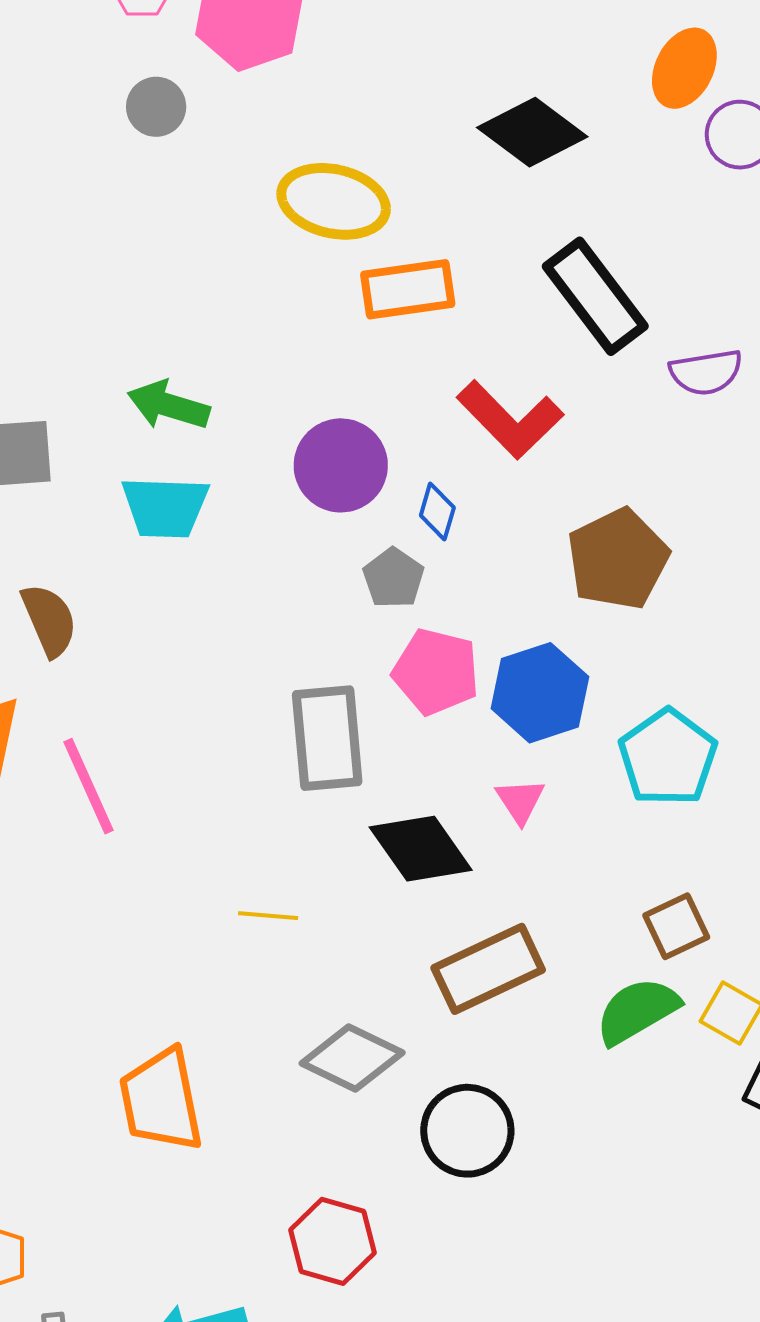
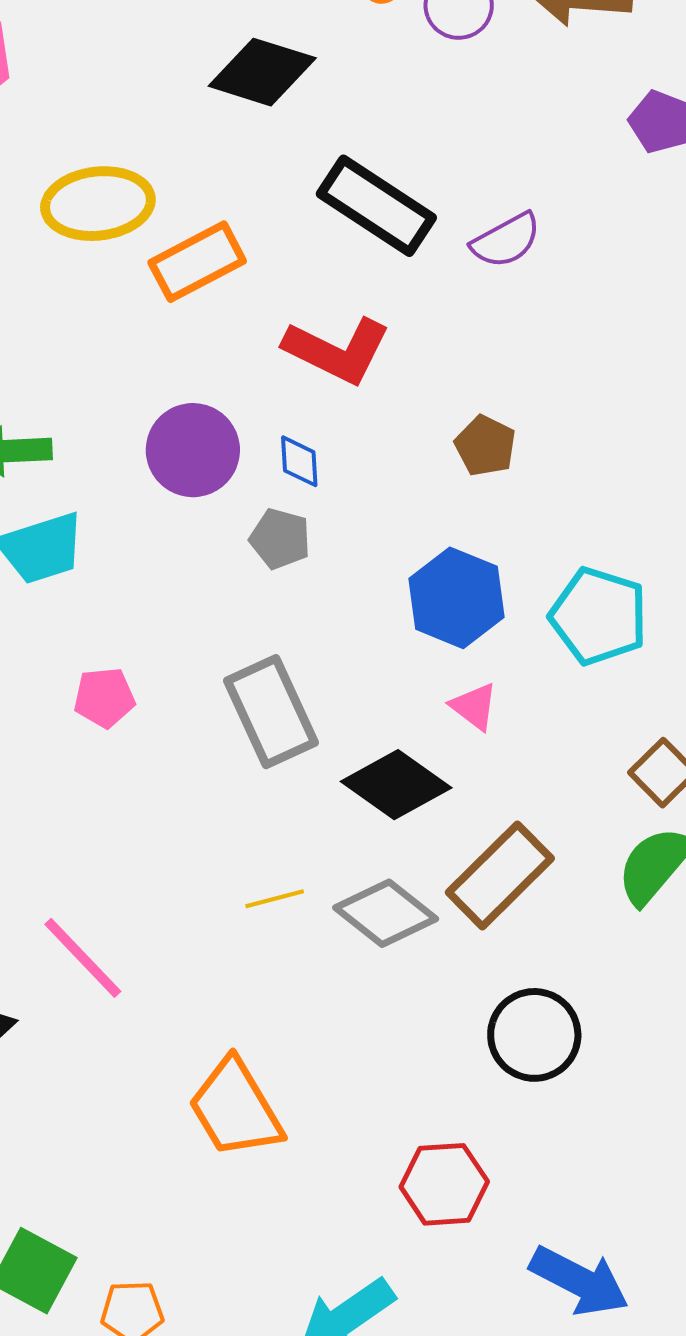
brown pentagon: (618, 559) -> (485, 446), size x0.6
pink pentagon: (436, 672) -> (104, 698), moved, size x0.7
pink line: (88, 786) -> (83, 958), moved
gray diamond: (352, 1058) -> (386, 913), moved, turned 32

